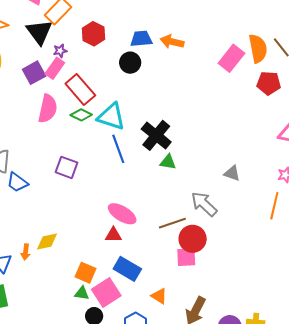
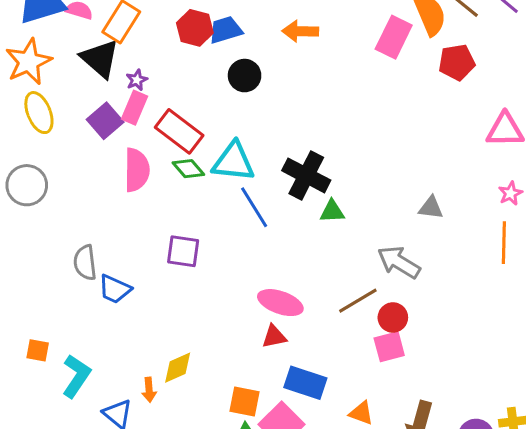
red hexagon: (93, 34) -> (195, 28), moved
blue trapezoid: (141, 39) -> (225, 30), moved
green diamond: (81, 115) -> (188, 169), turned 35
red circle: (193, 239) -> (393, 317), size x0.7

